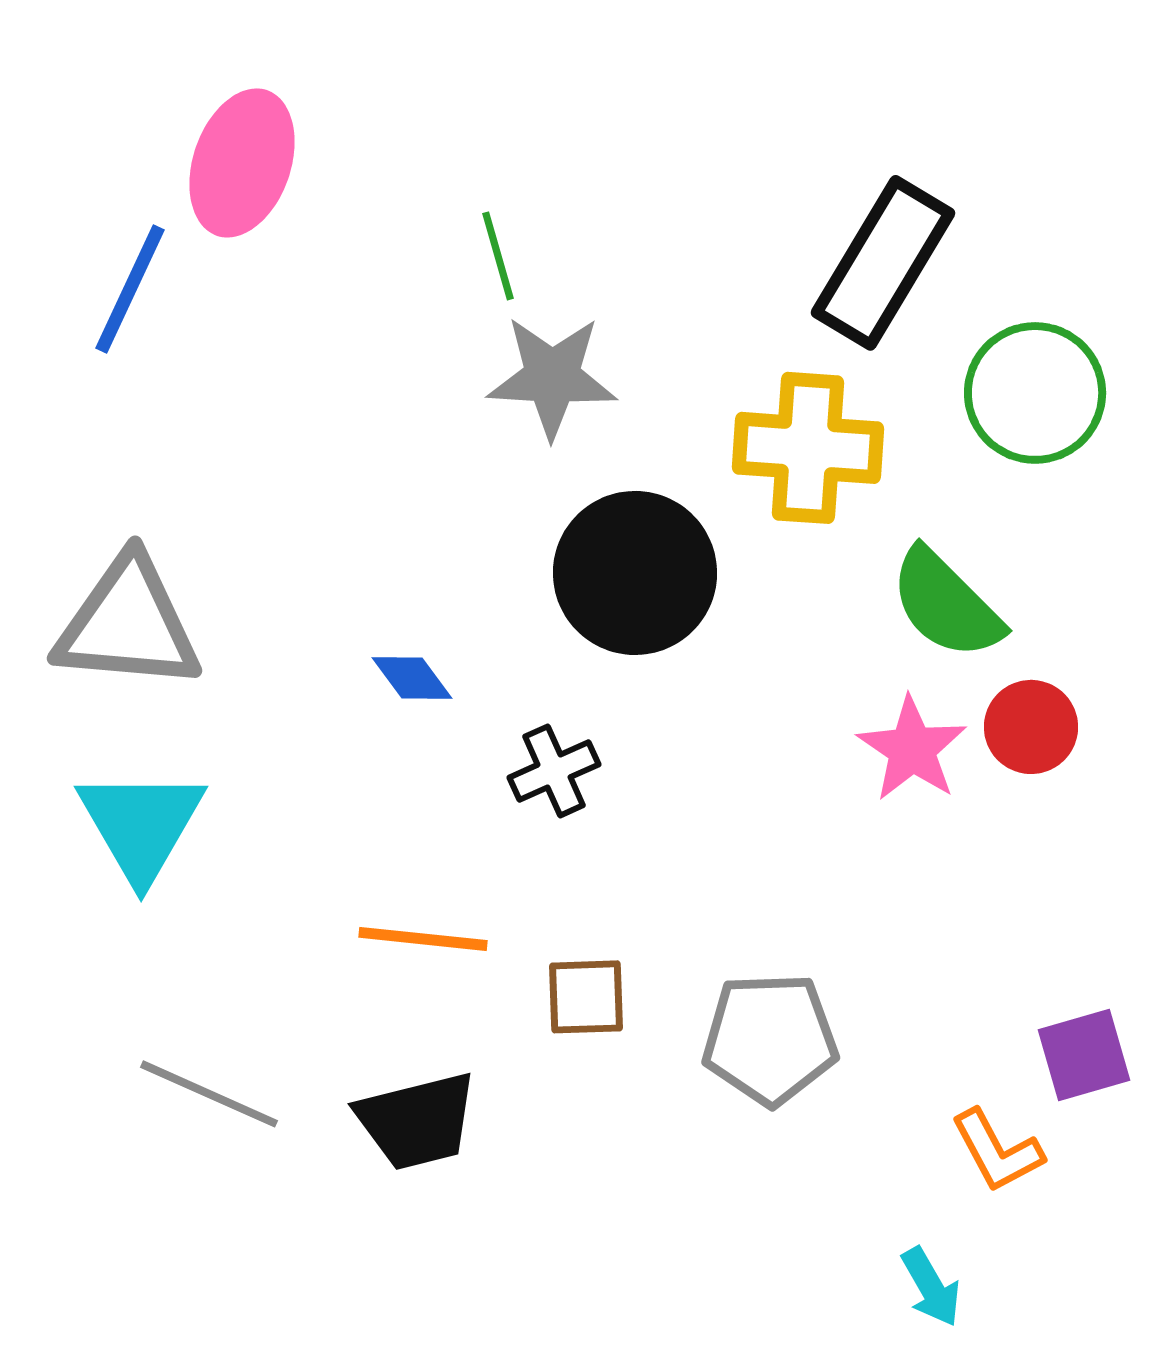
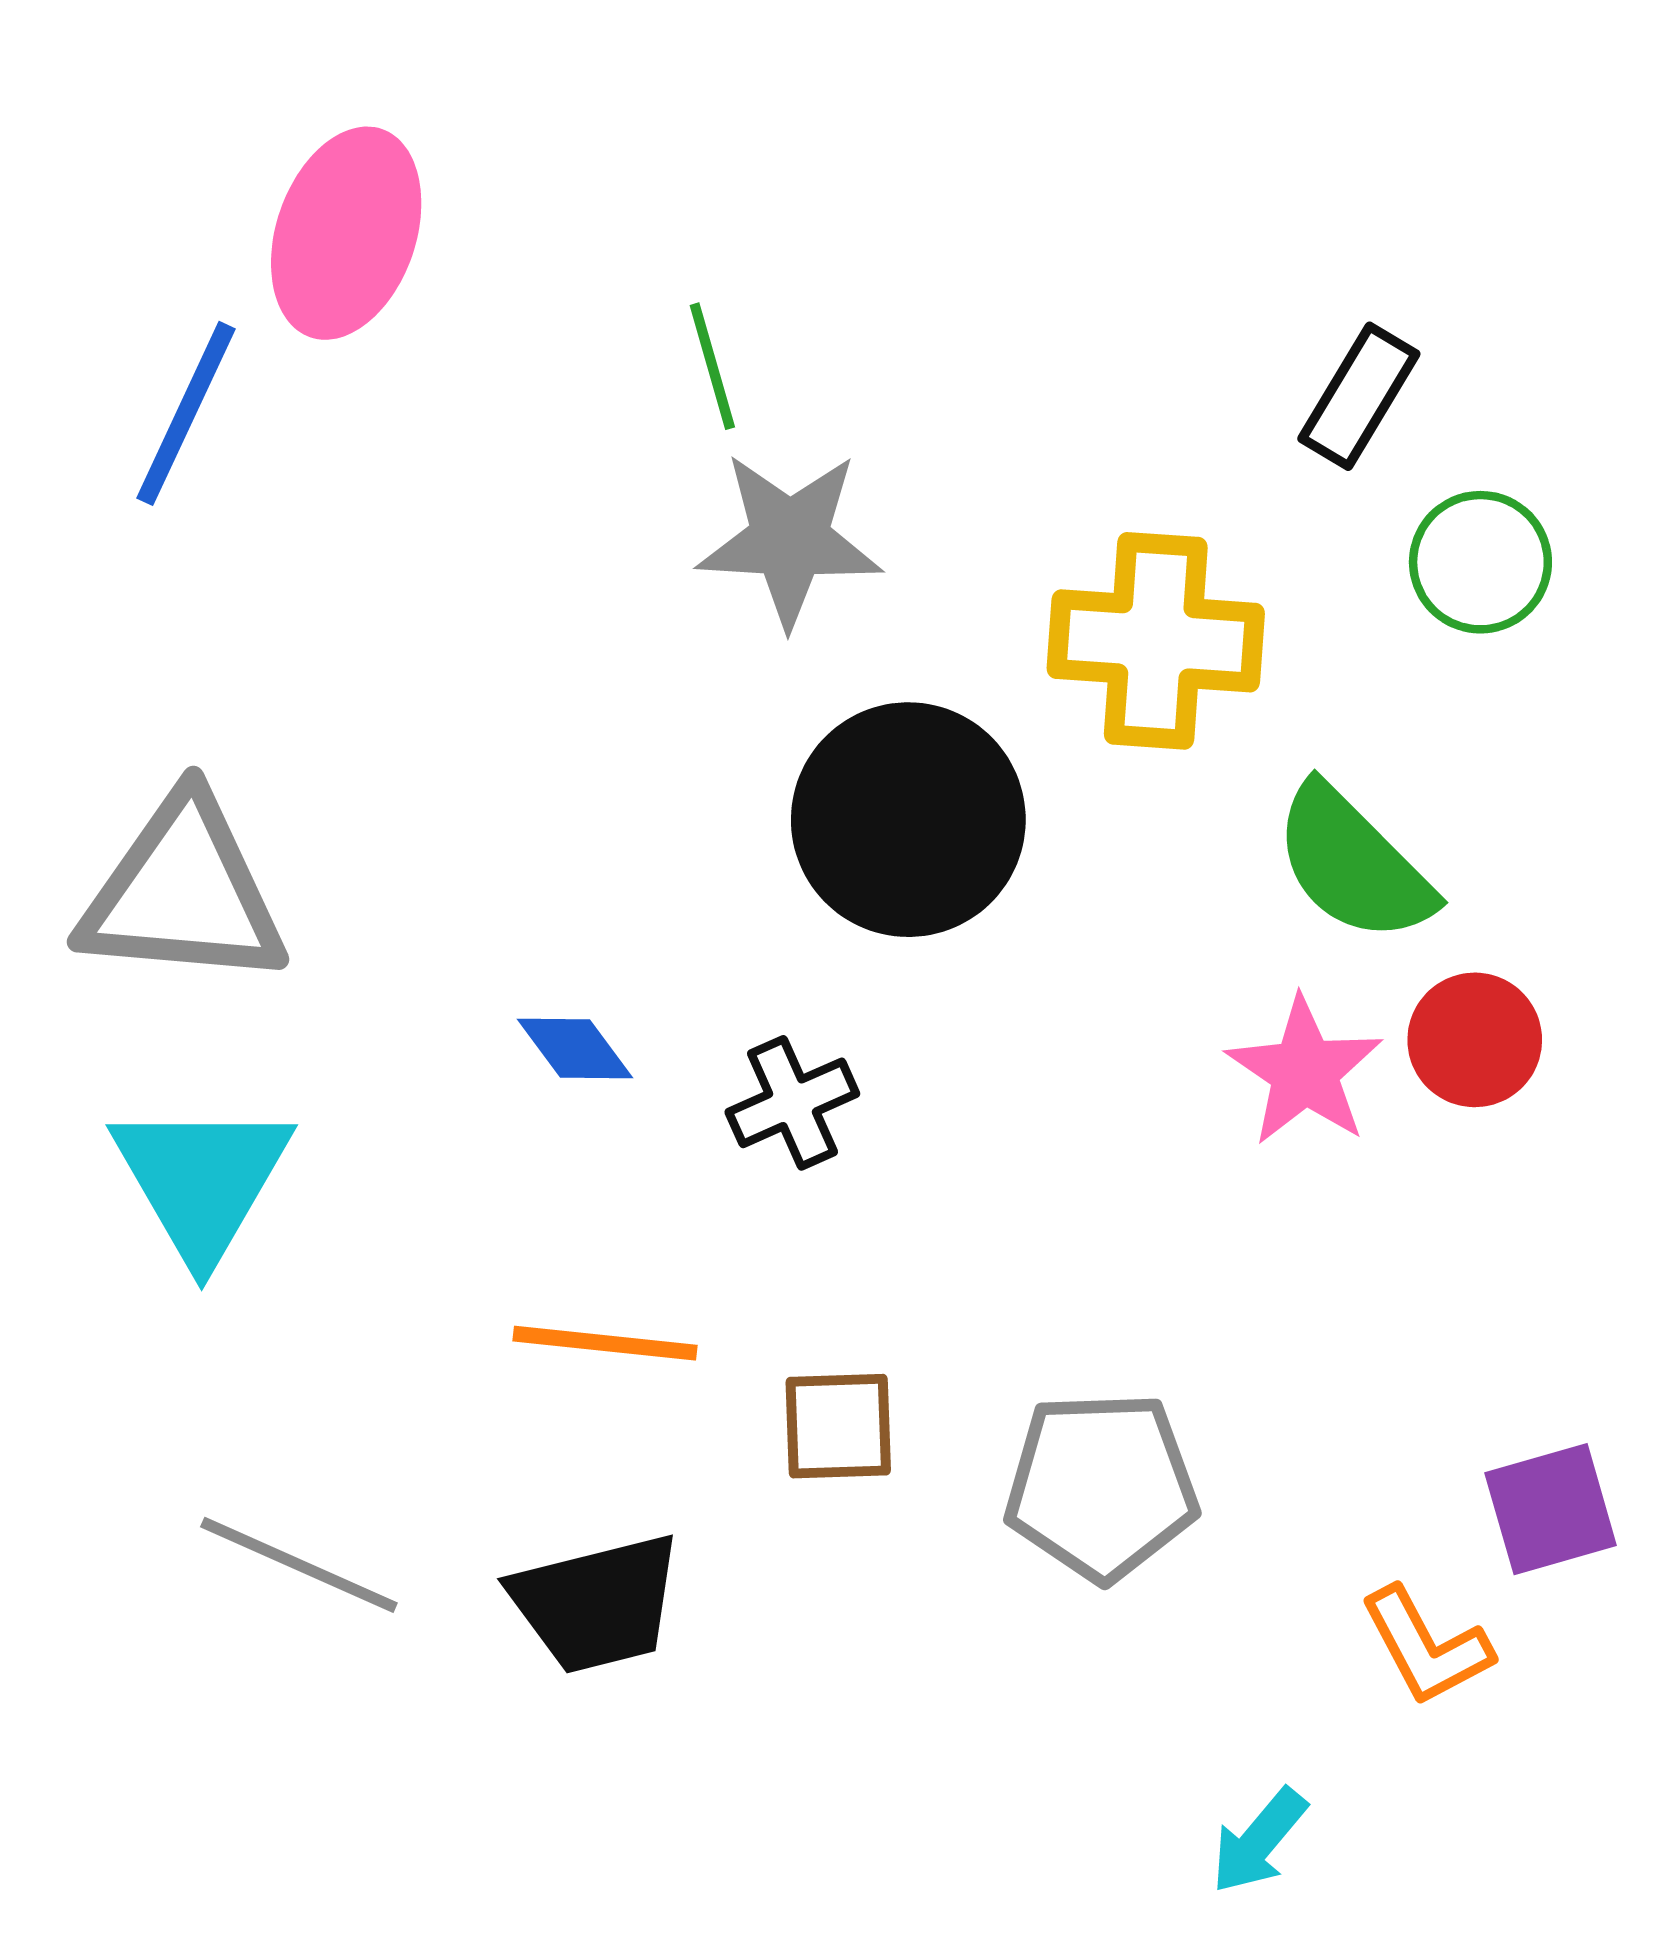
black rectangle: (883, 263) -> (1359, 396), moved, size x0.6
green circle: (1035, 393) -> (1480, 562), size x0.7
blue diamond: (412, 678) -> (575, 1048), moved
cyan arrow: (931, 1287) -> (1259, 1841), moved, turned 70

